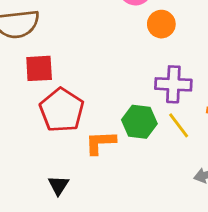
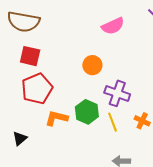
orange circle: (161, 24) -> (92, 65), moved

